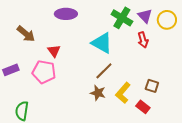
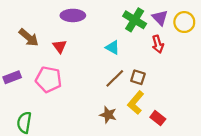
cyan triangle: (102, 43) -> (113, 47), size x0.6
red triangle: (54, 51) -> (60, 46), moved
brown square: (152, 86) -> (138, 77), moved
brown star: (98, 93) -> (108, 115), moved

